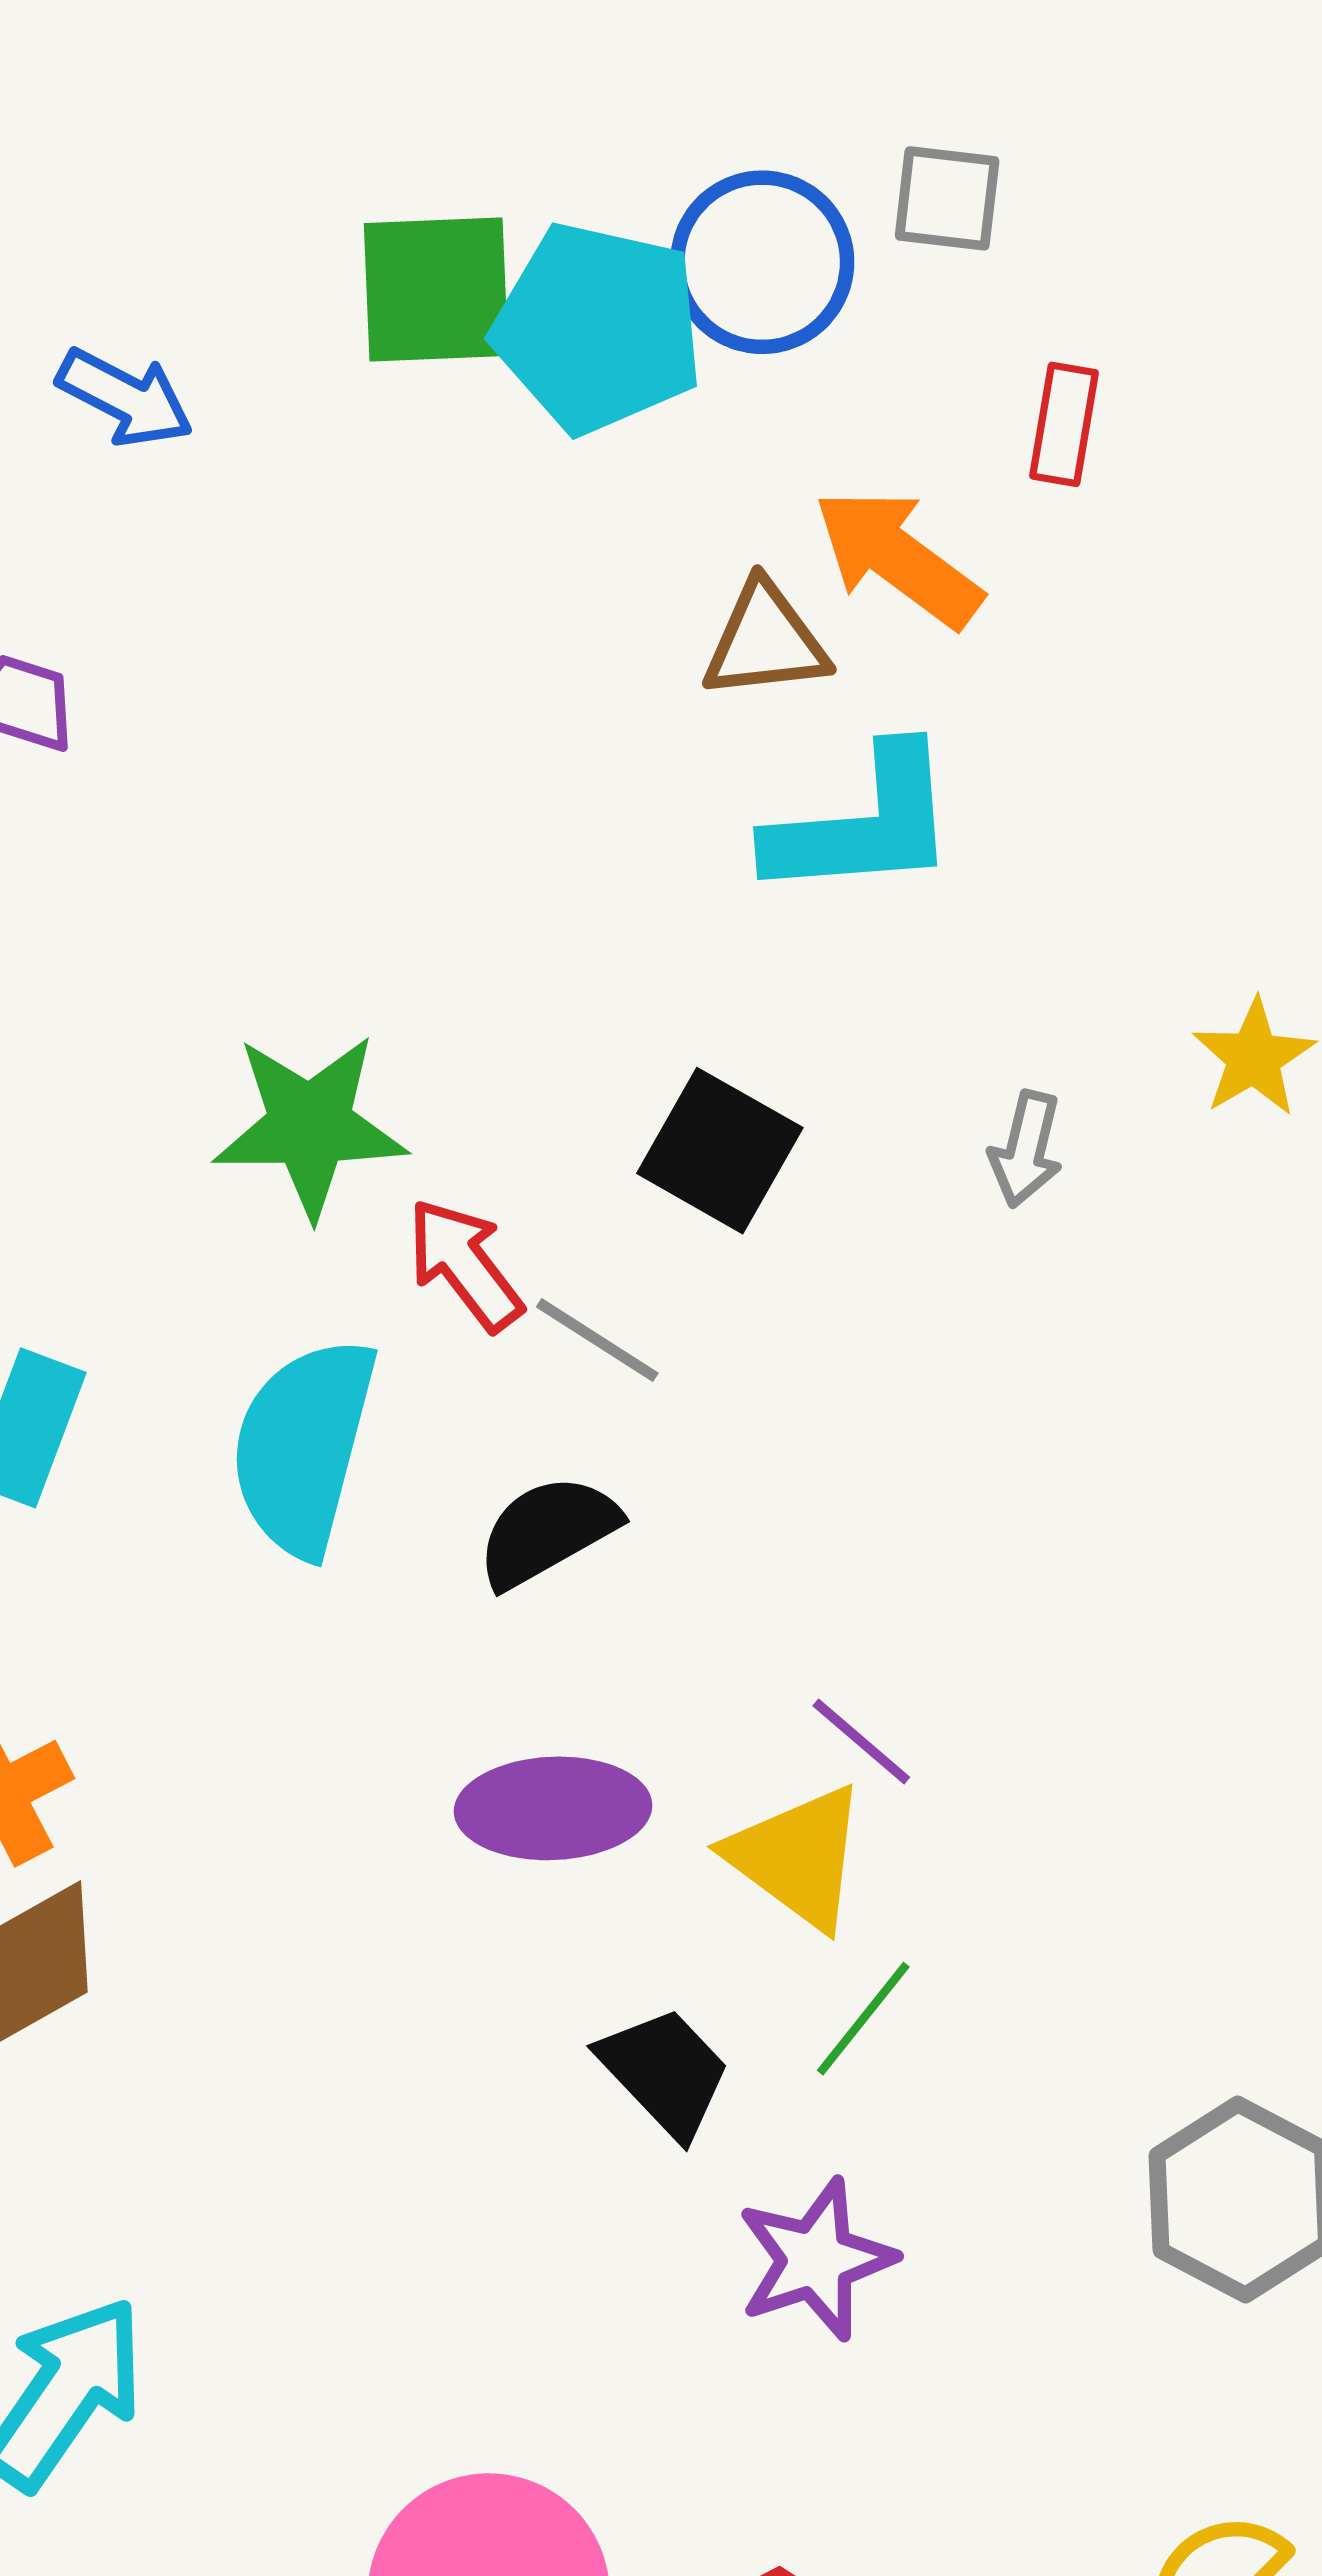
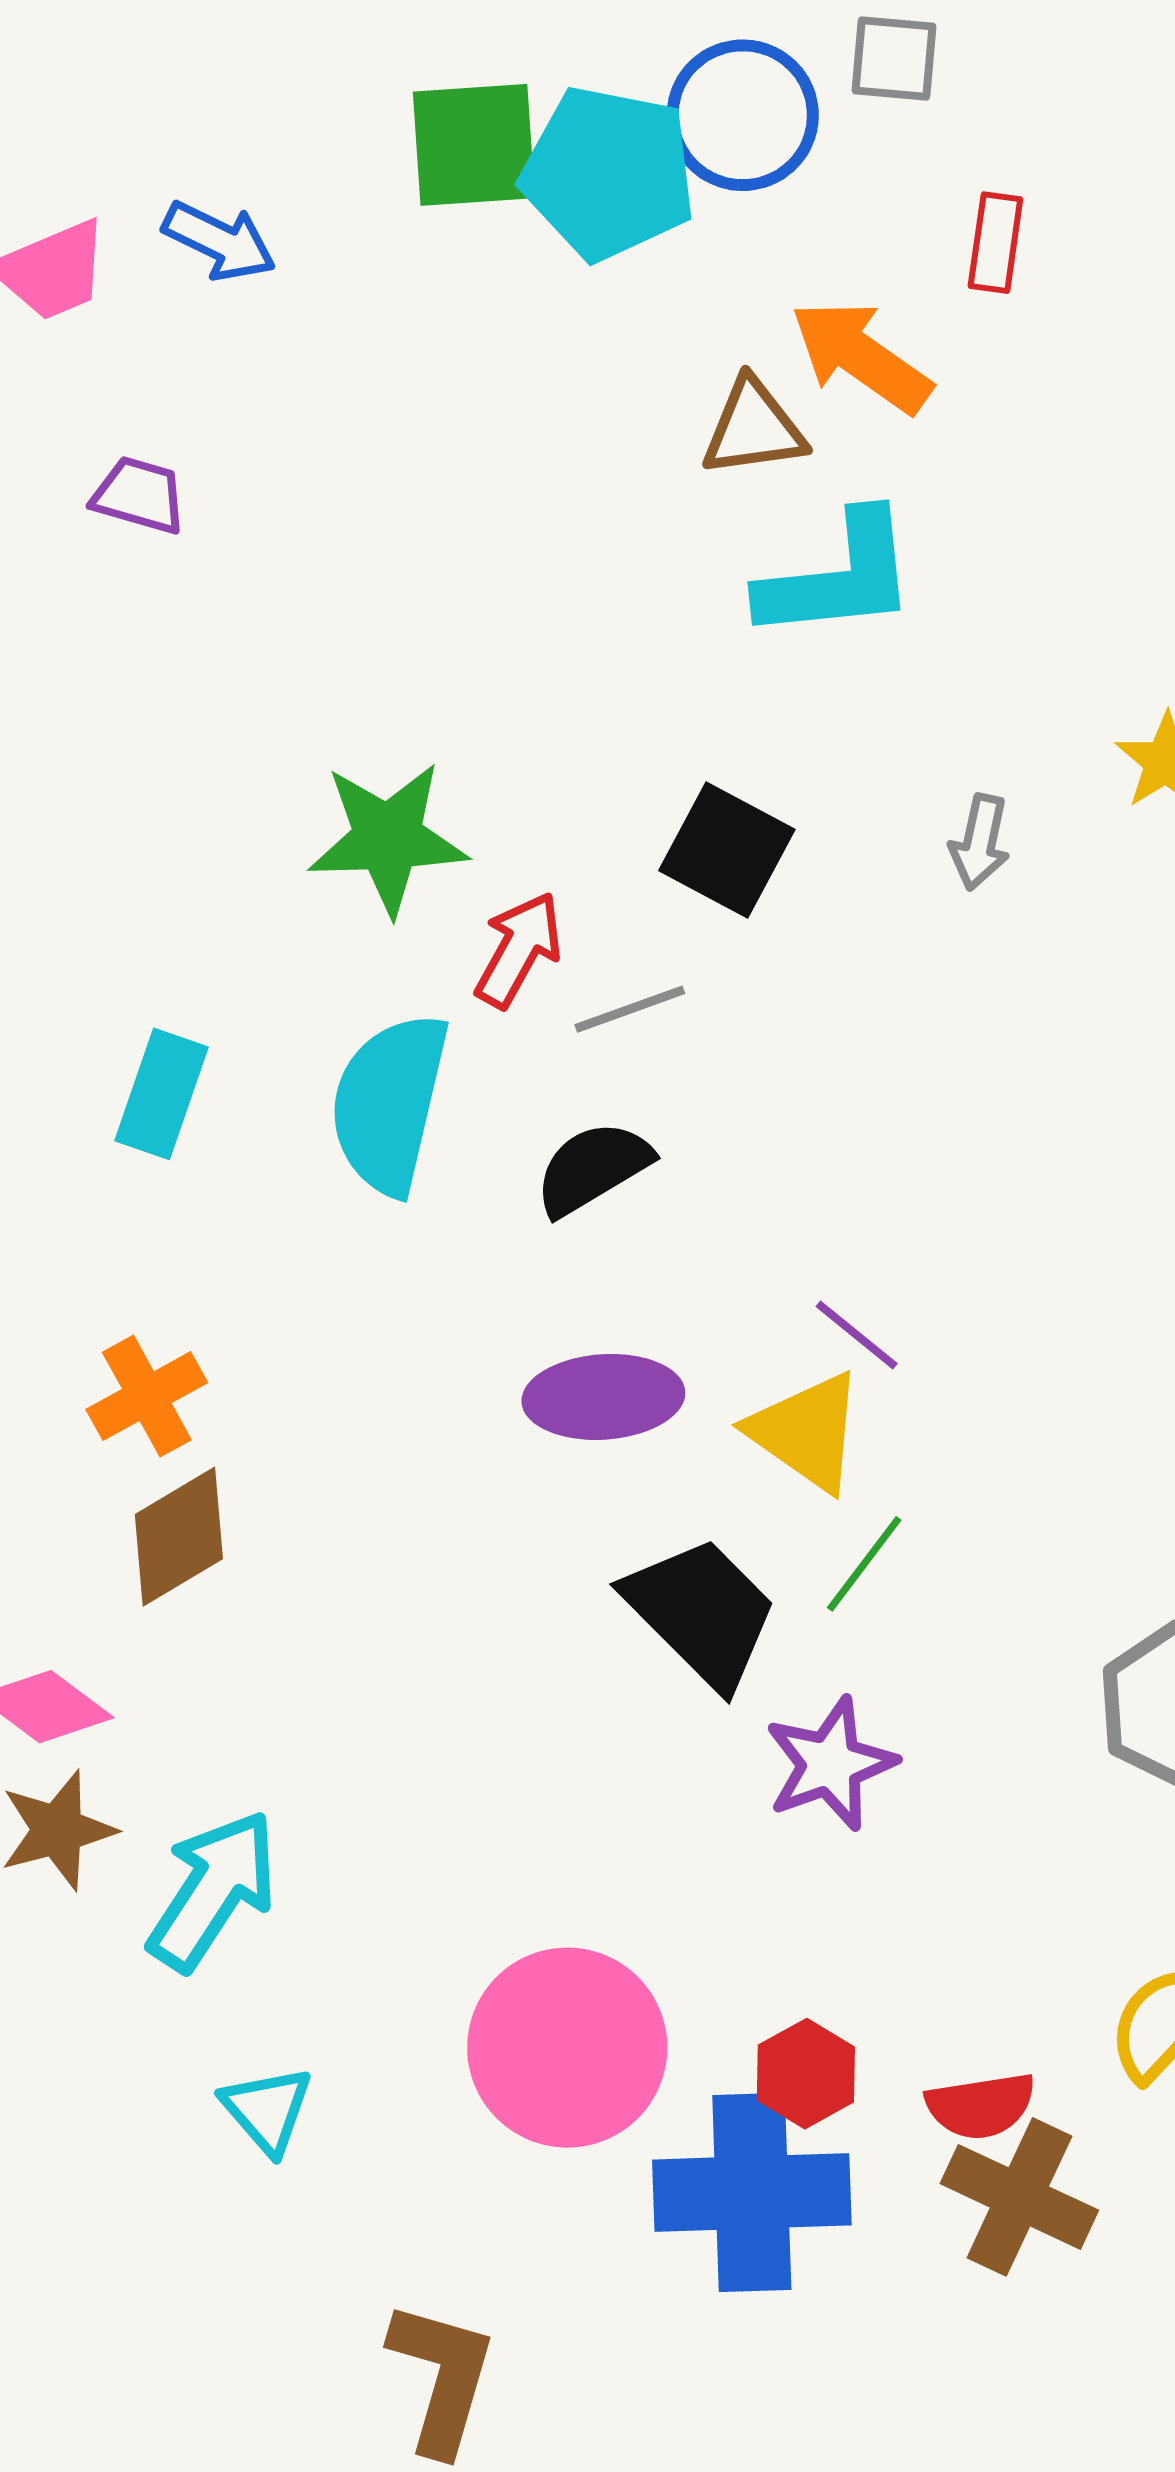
red arrow: (465, 1265) -> (519, 950), turned 68
gray line: (597, 1340) -> (630, 1009), turned -51
black trapezoid: (665, 2072) -> (701, 1612), size x1.4

